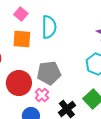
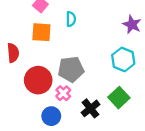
cyan semicircle: (49, 27) -> (71, 19), size x0.6

